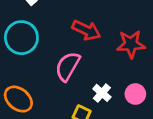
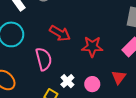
pink semicircle: (68, 66) -> (44, 59), turned 130

